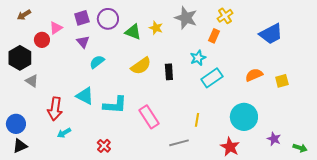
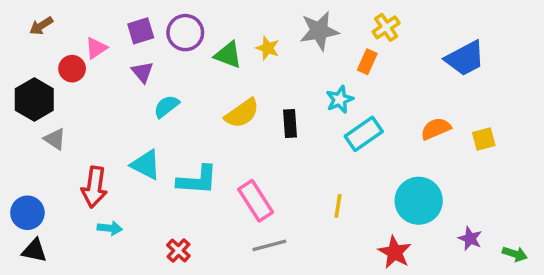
gray star: (186, 18) -> (319, 31), turned -30
cyan arrow: (64, 133) -> (110, 228), turned -144
gray line: (179, 143) -> (269, 245), moved
black triangle: (20, 146) -> (34, 251), turned 35

